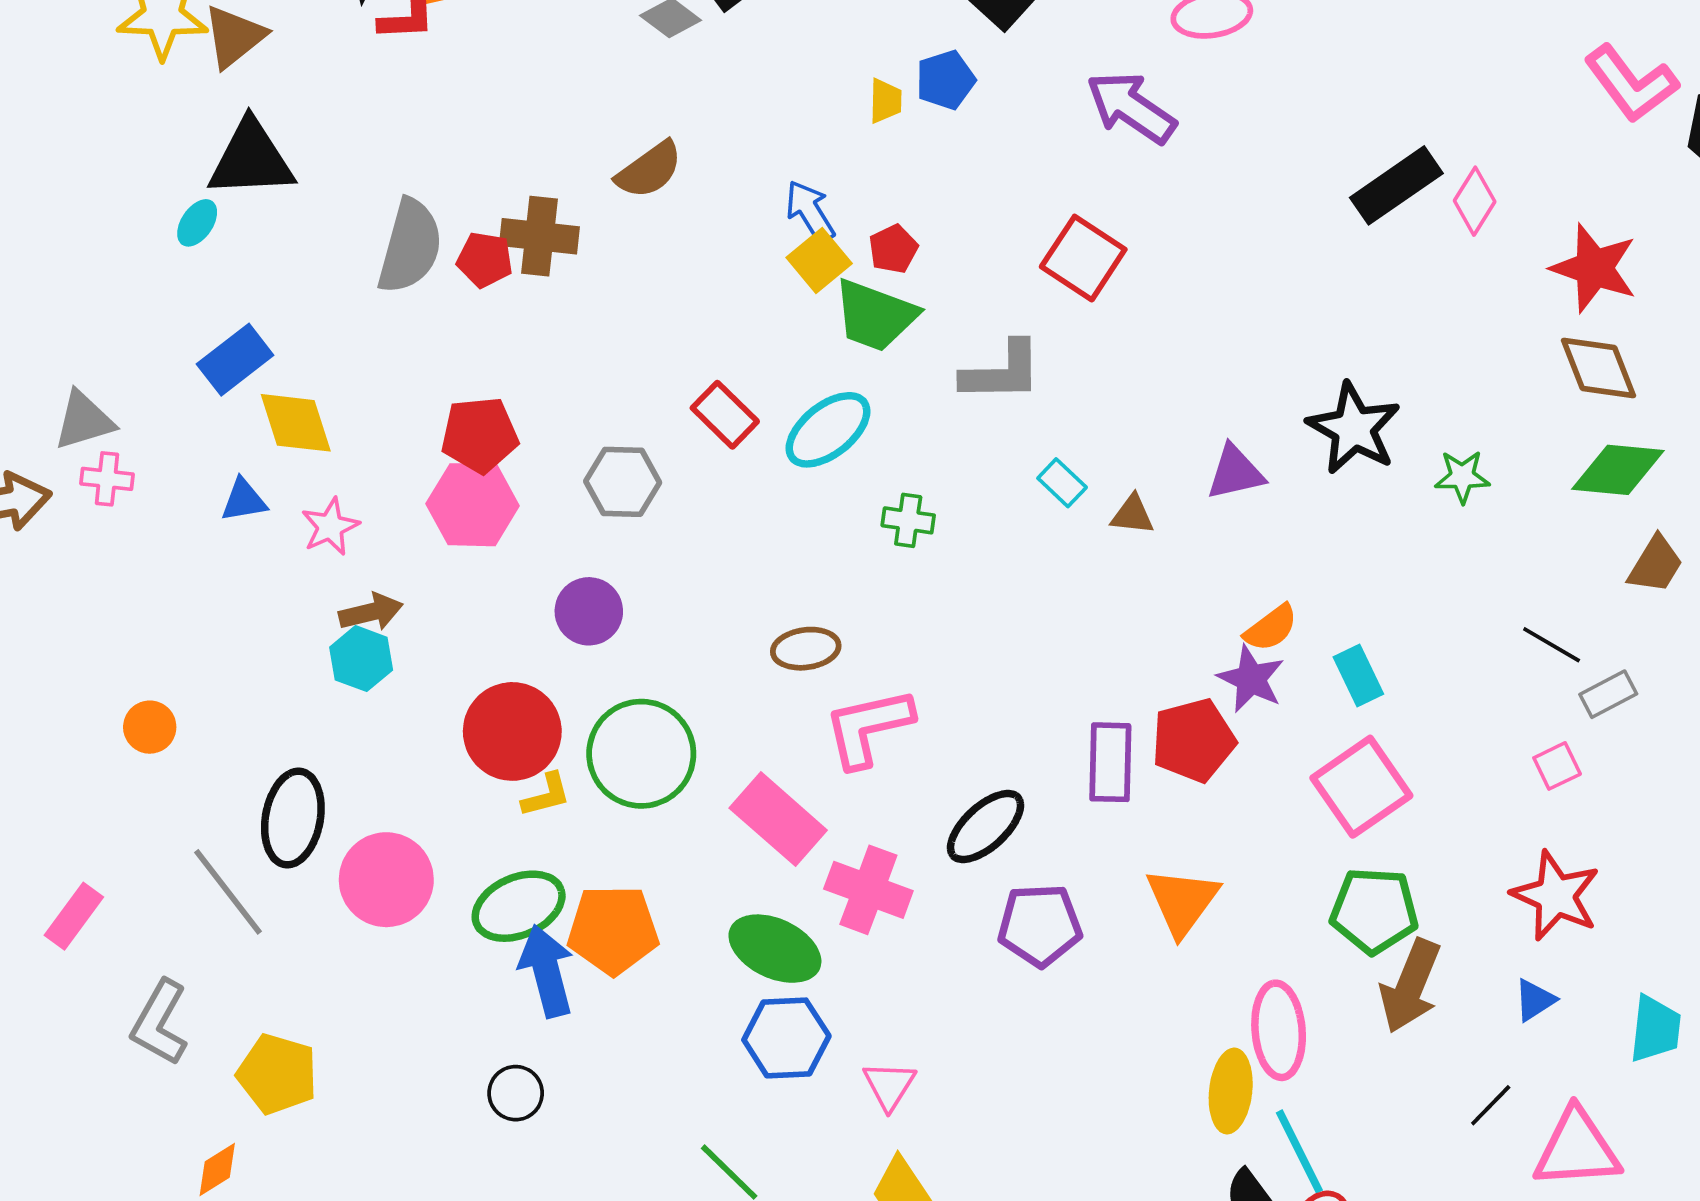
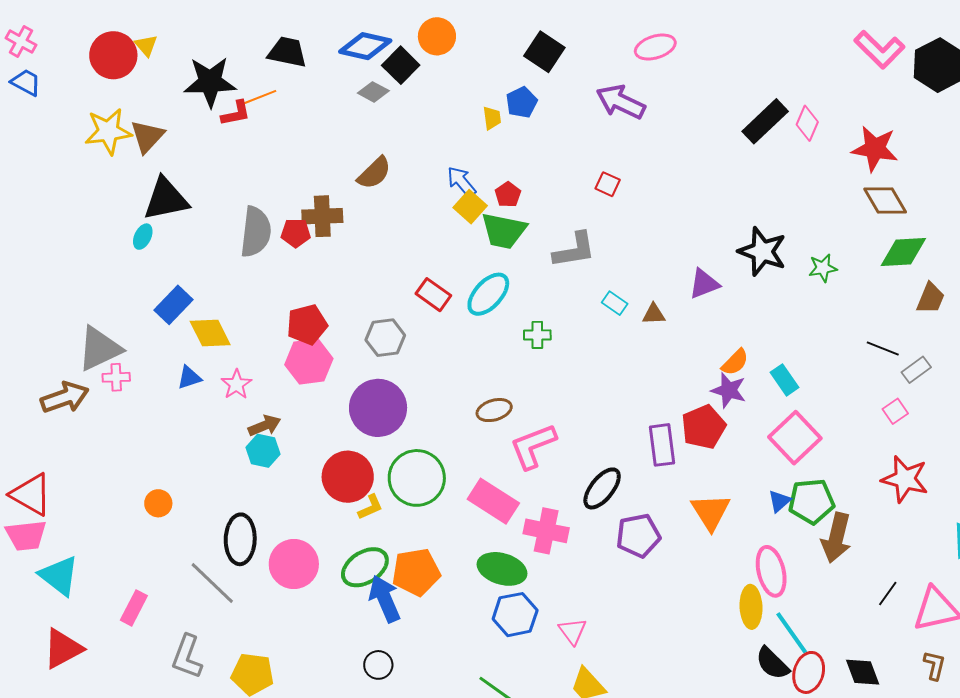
red square: (1083, 258) -> (608, 184), size x0.6
gray triangle: (84, 421) -> (99, 349), size x1.4
purple circle: (589, 611) -> (378, 408), size x1.6
blue triangle: (1535, 1000) -> (779, 501), moved

